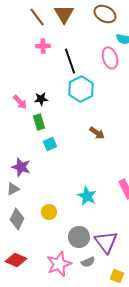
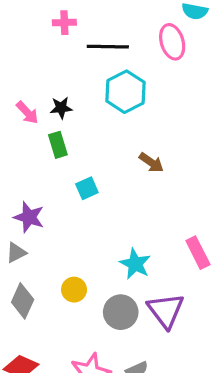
black line: (70, 61) -> (108, 47), turned -70
cyan square: (50, 144) -> (87, 188), moved
gray circle: (79, 237) -> (121, 312), moved
purple triangle: (106, 242) -> (166, 311), moved

